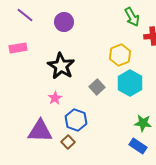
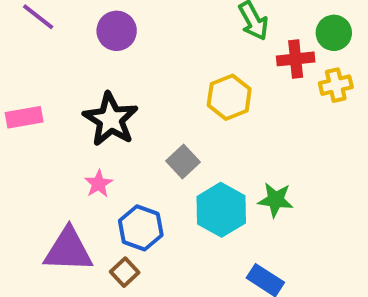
pink rectangle: (18, 48) -> (24, 117), moved
cyan hexagon: (130, 83) -> (221, 210), moved
green star: (143, 123) -> (275, 200), moved

